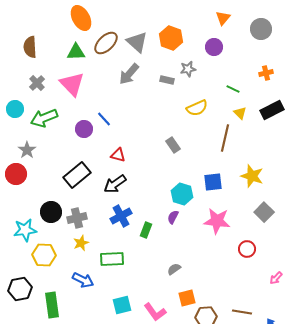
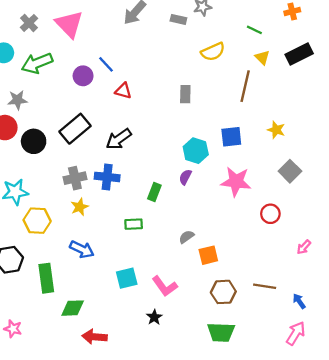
gray rectangle: (173, 145) -> (185, 94), turned 35
gray star: (27, 150) -> (18, 100), turned 30
red triangle: (118, 155) -> (123, 91), moved
yellow star: (252, 176) -> (276, 130), size x0.7
black circle: (51, 212) -> (34, 141), moved
blue cross: (121, 216) -> (107, 177), moved, turned 35
green rectangle: (112, 259) -> (134, 224), moved, size x0.7
orange square: (187, 298) -> (208, 255), moved

